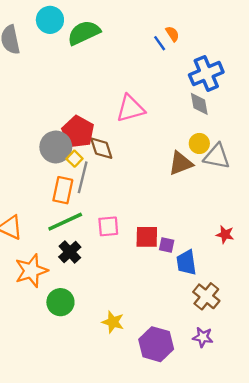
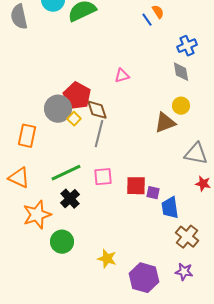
blue cross: (206, 73) -> (187, 46), size x0.7
pink triangle: (130, 108) -> (122, 76), size x0.6
gray triangle: (217, 156) -> (196, 154), moved
gray line: (83, 177) -> (99, 134), moved
orange rectangle: (63, 190) -> (27, 136), moved

